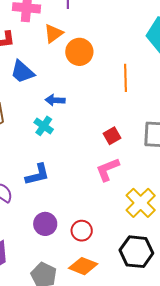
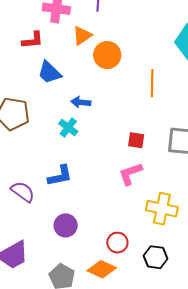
red square: (112, 136) -> (136, 140), turned 36
yellow cross: (141, 203) -> (162, 209), turned -36
red circle: (82, 231) -> (117, 243), moved
black hexagon: (136, 252) -> (155, 257), size x0.7

